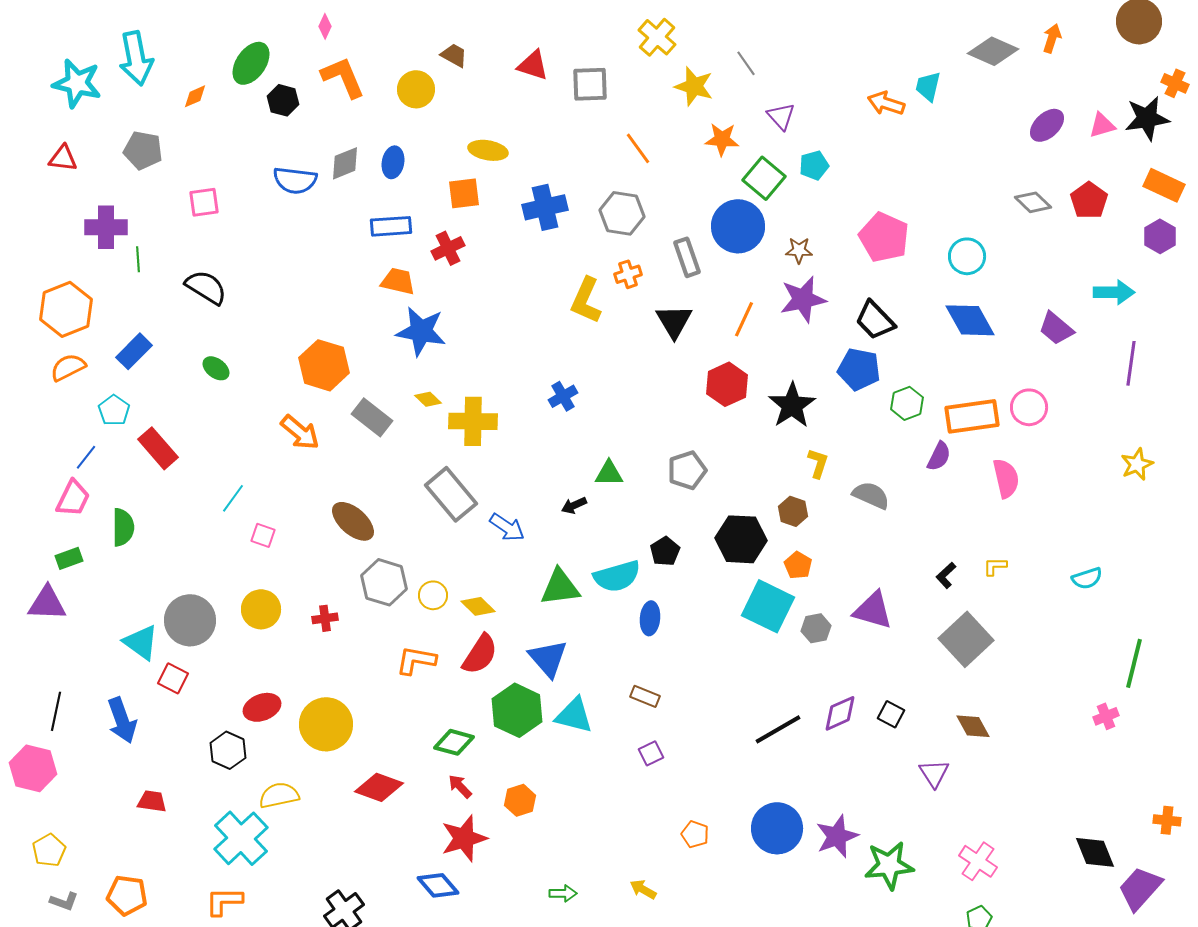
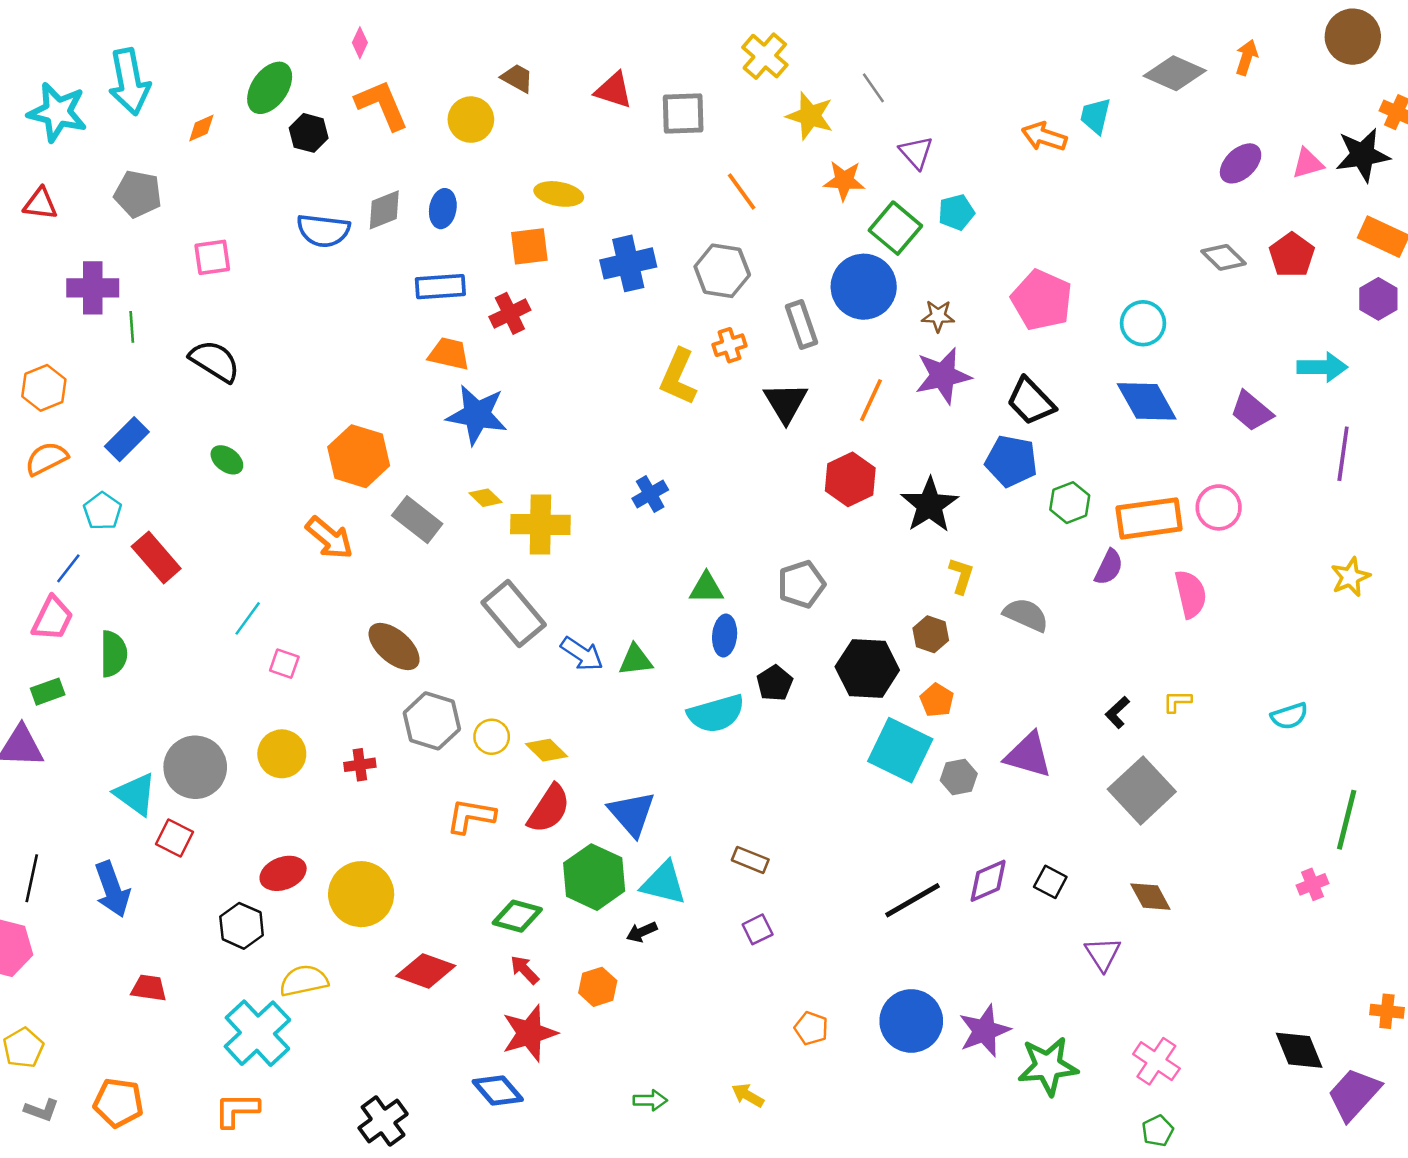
orange hexagon: (66, 309) -> (44, 388), size x0.7
black arrow: (574, 505) -> (642, 932), moved
green triangle: (560, 587) -> (636, 660), moved, size x0.7
blue ellipse: (650, 618) -> (725, 636), moved

